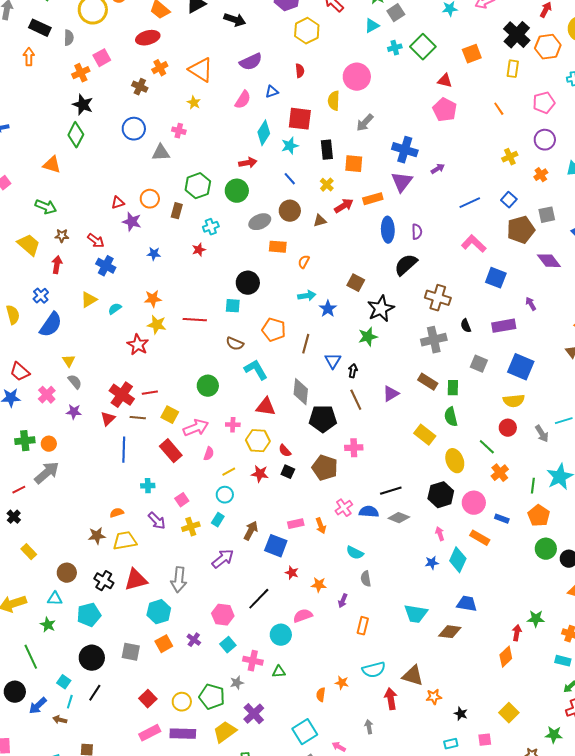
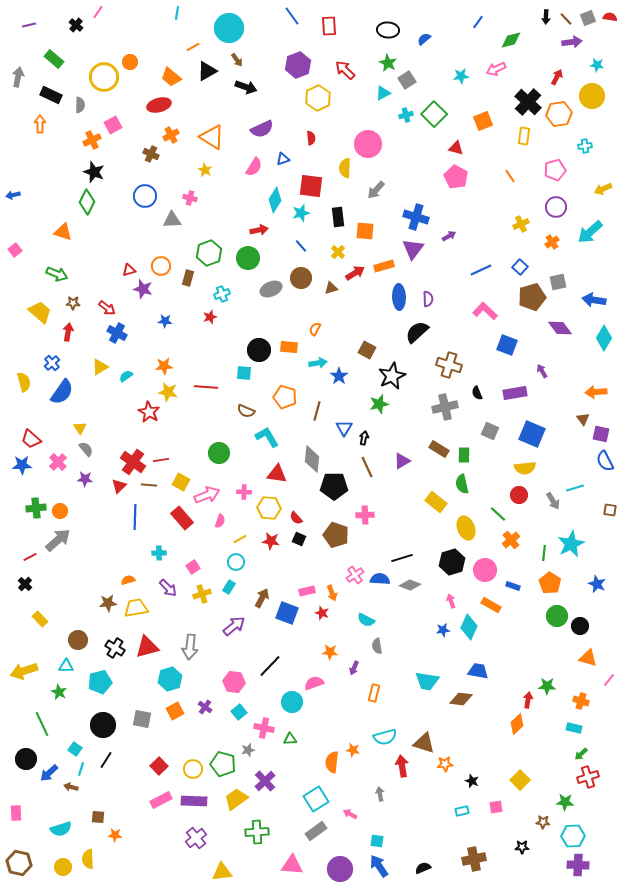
orange rectangle: (278, 247) -> (289, 347), moved
red star: (292, 573) -> (322, 613), moved
orange semicircle: (321, 695) -> (332, 762), size x1.5

